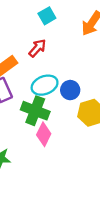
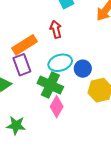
red arrow: (37, 48) -> (56, 29), turned -60

